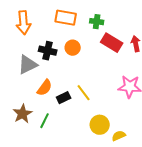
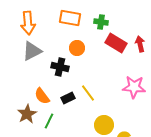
black cross: (48, 51) -> (60, 67), moved
gray triangle: (28, 65) -> (32, 51), moved
orange semicircle: (45, 88) -> (42, 96), moved, turned 108

